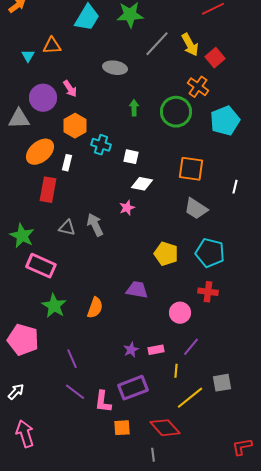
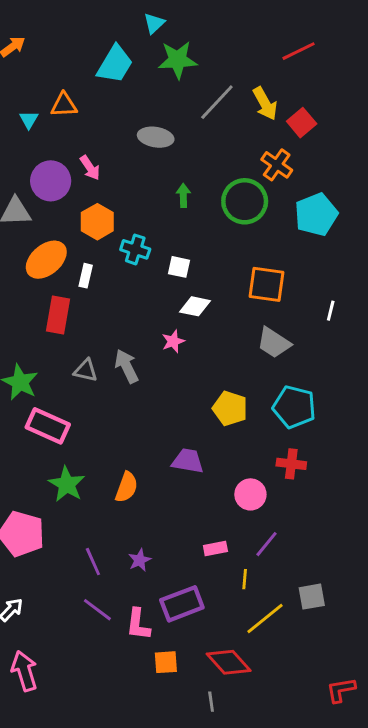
purple star: (131, 350) -> (140, 560), moved

